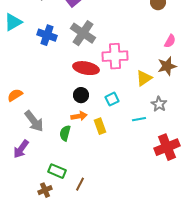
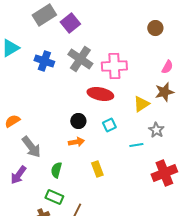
pink cross: (115, 56) -> (114, 66), moved
red ellipse: (86, 68) -> (100, 94), moved
yellow rectangle: (100, 126) -> (97, 169), moved
green semicircle: (65, 133) -> (56, 170), moved

